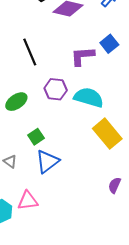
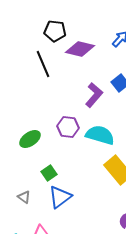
black line: (30, 52) -> (43, 64), moved
purple L-shape: (82, 56) -> (94, 95), turned 135

